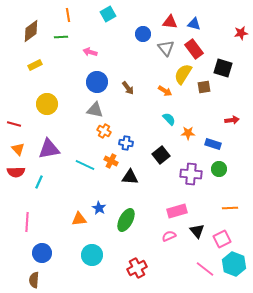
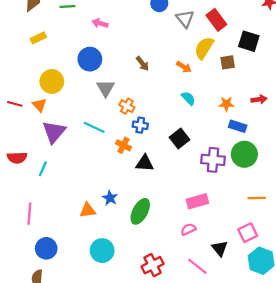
blue circle: (97, 82) -> (90, 59), moved
gray triangle: (95, 110) -> (106, 88), turned 48
orange cross: (104, 131) -> (127, 106), moved
orange star: (188, 133) -> (226, 104), moved
orange triangle: (18, 149) -> (39, 105), moved
purple triangle: (49, 149) -> (54, 132), turned -40
cyan line: (85, 165) -> (94, 127), moved
green circle: (219, 169) -> (244, 154), size x1.5
black triangle: (197, 231) -> (220, 248), moved
pink line: (205, 269) -> (197, 266), moved

